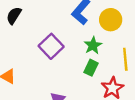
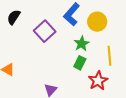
purple square: (51, 46) -> (45, 31), moved

